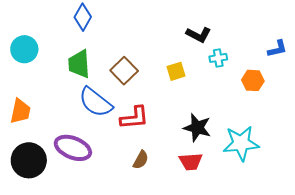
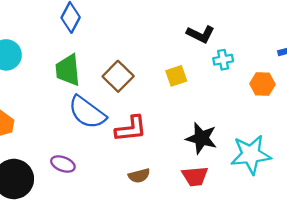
purple ellipse: (73, 148) -> (63, 164), size x0.6
brown semicircle: (141, 160) -> (139, 176), turned 48

